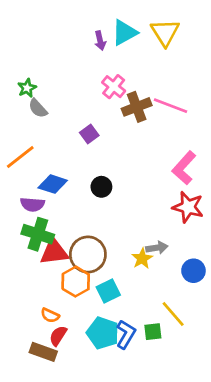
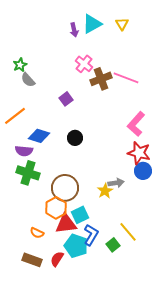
yellow triangle: (165, 32) -> (122, 24), size x0.6
red triangle: (54, 252) -> (66, 224), moved
blue circle: (193, 271) -> (143, 171), moved
green square: (153, 332) -> (113, 245), turned -32
blue L-shape: (126, 334) -> (91, 235), moved
red semicircle: (58, 336) -> (57, 259), moved

